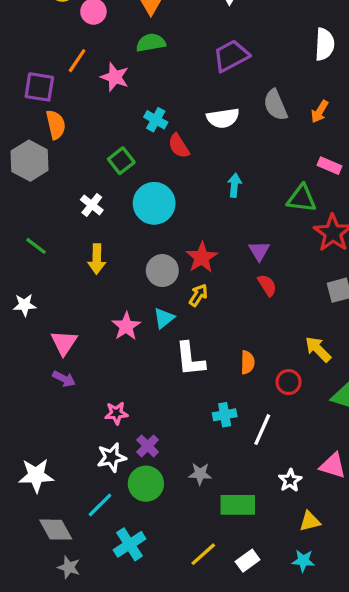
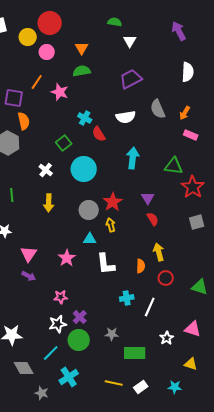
pink rectangle: (330, 166) -> (191, 135), moved
cyan arrow: (234, 185) -> (133, 158), size x1.5
green line: (36, 246) -> (12, 195), turned 48
yellow arrow: (198, 295) -> (111, 225), turned -48
cyan triangle: (164, 318) -> (90, 239), turned 40
pink star: (126, 326) -> (67, 258), moved
yellow arrow: (318, 349) -> (159, 252), moved, turned 30
yellow triangle: (310, 521) -> (191, 364), moved, turned 32
yellow line: (203, 554) -> (114, 383), turned 54
gray star: (69, 567) -> (42, 393), moved

